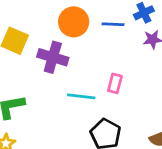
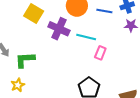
cyan line: (81, 96) -> (86, 37), moved

